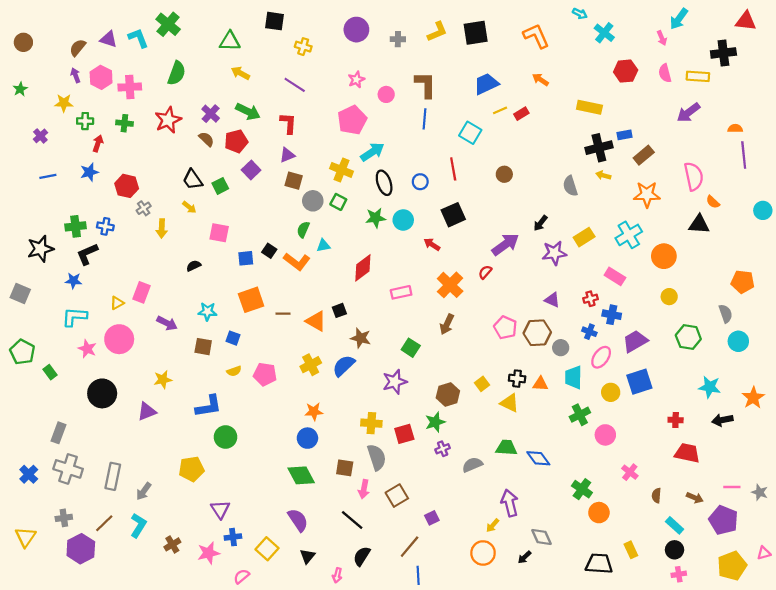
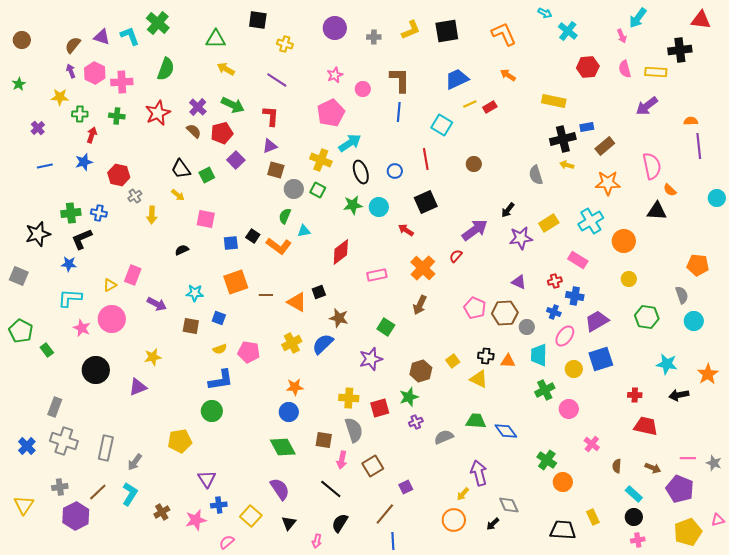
blue L-shape: (209, 406) -> (221, 380), moved

